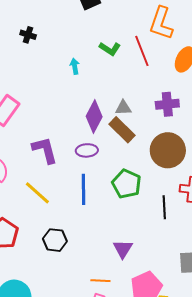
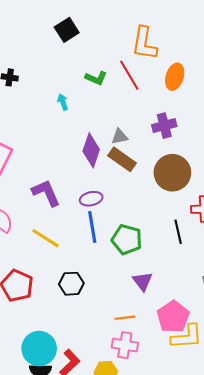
purple ellipse: (87, 150) -> (91, 199), moved
green pentagon: (126, 184) -> (127, 240), moved

